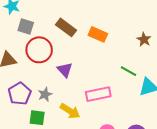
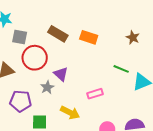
purple pentagon: (20, 94) -> (21, 101), turned -30
gray star: (45, 94) -> (47, 87), moved
pink rectangle: (98, 94) -> (95, 94), size x0.7

